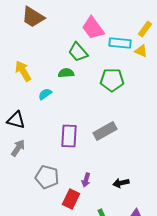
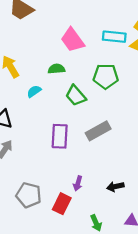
pink trapezoid: (93, 28) -> (72, 40), moved
green trapezoid: (78, 52) -> (76, 96), moved
gray pentagon: (47, 177) -> (29, 195), moved

